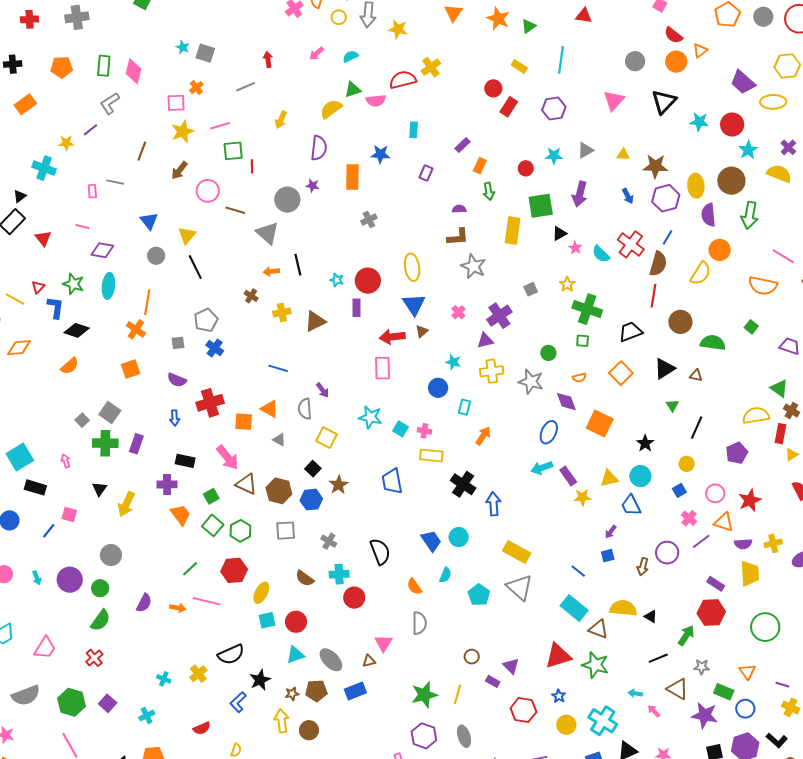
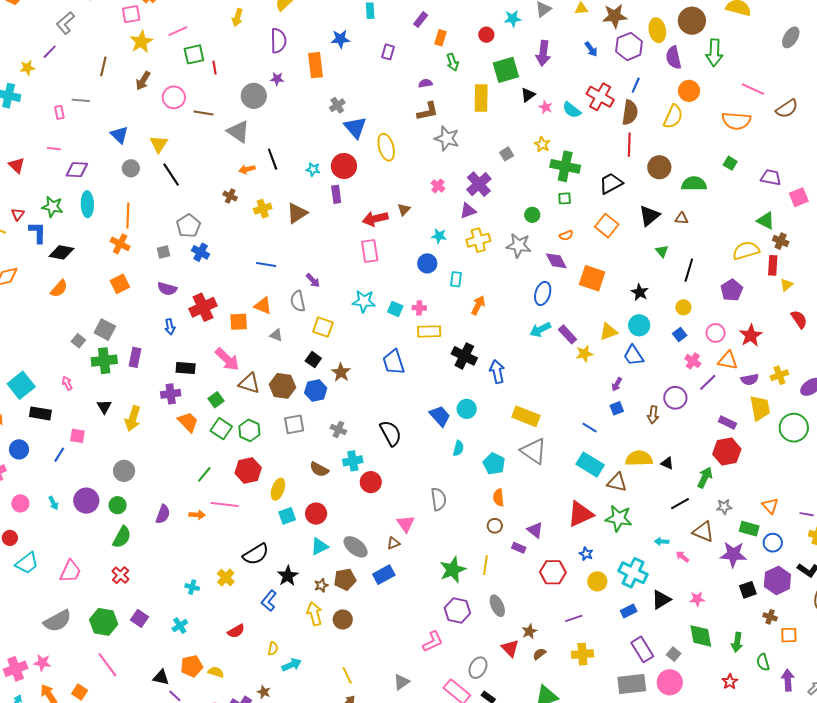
blue triangle: (414, 305) -> (355, 127), moved
orange semicircle: (414, 587) -> (499, 498), moved, turned 36
green circle: (765, 627) -> (794, 428), moved

